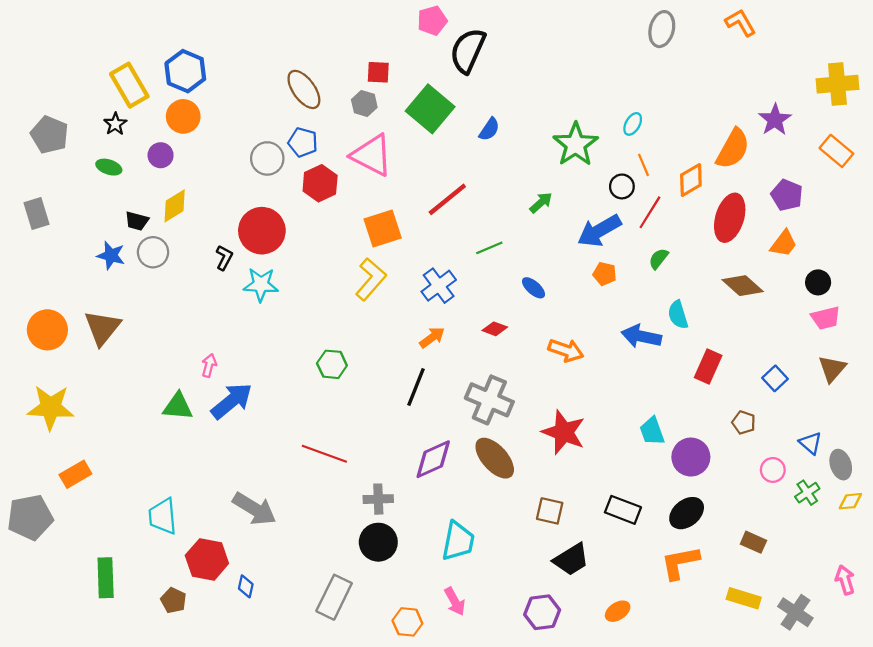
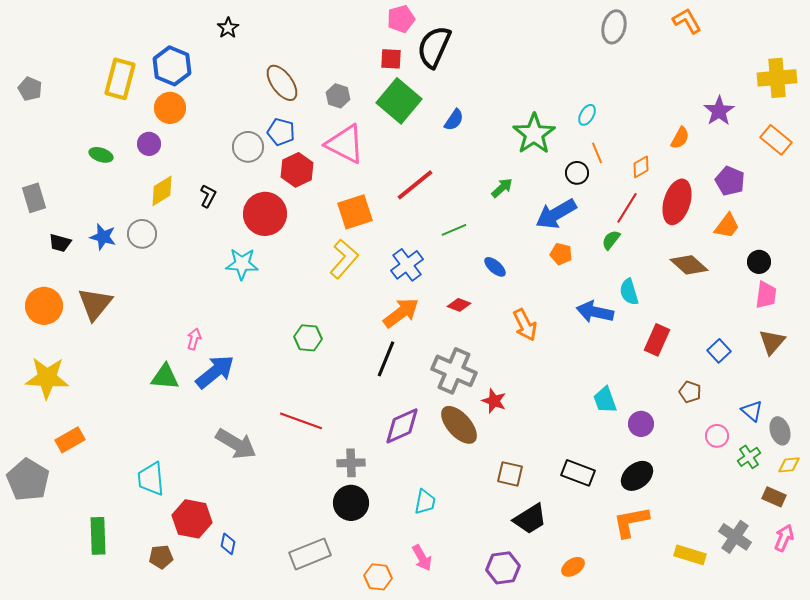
red square: (378, 72) -> (391, 59), moved
yellow rectangle: (129, 85) -> (120, 79), turned 45
black star: (115, 124) -> (228, 28), moved
gray pentagon: (50, 135) -> (30, 89), moved, size x0.7
orange semicircle: (733, 149) -> (680, 138), size x0.6
orange diamond: (691, 180) -> (641, 167), size x0.7
red line: (650, 212) -> (627, 208), moved
black trapezoid: (137, 221) -> (60, 243), moved
red circle: (262, 231) -> (265, 214), moved
black L-shape: (224, 258) -> (208, 196), moved
pink trapezoid: (826, 318) -> (766, 295), turned -68
orange arrow: (432, 337) -> (401, 313), size x1.5
orange arrow: (566, 350) -> (525, 325), turned 44
red star: (564, 432) -> (494, 401), moved, size x0.6
purple circle: (691, 457) -> (641, 424), size x0.7
gray arrow: (254, 509) -> (236, 444), moved
gray pentagon: (30, 517) -> (28, 480), turned -30
cyan trapezoid: (458, 541) -> (425, 502), size x0.7
brown rectangle: (753, 542) -> (774, 497), moved
pink arrow: (845, 580) -> (784, 538), turned 40
gray rectangle: (334, 597) -> (310, 554), turned 42
brown pentagon: (173, 600) -> (161, 557), turned -30
gray cross: (795, 612) -> (735, 537), moved

